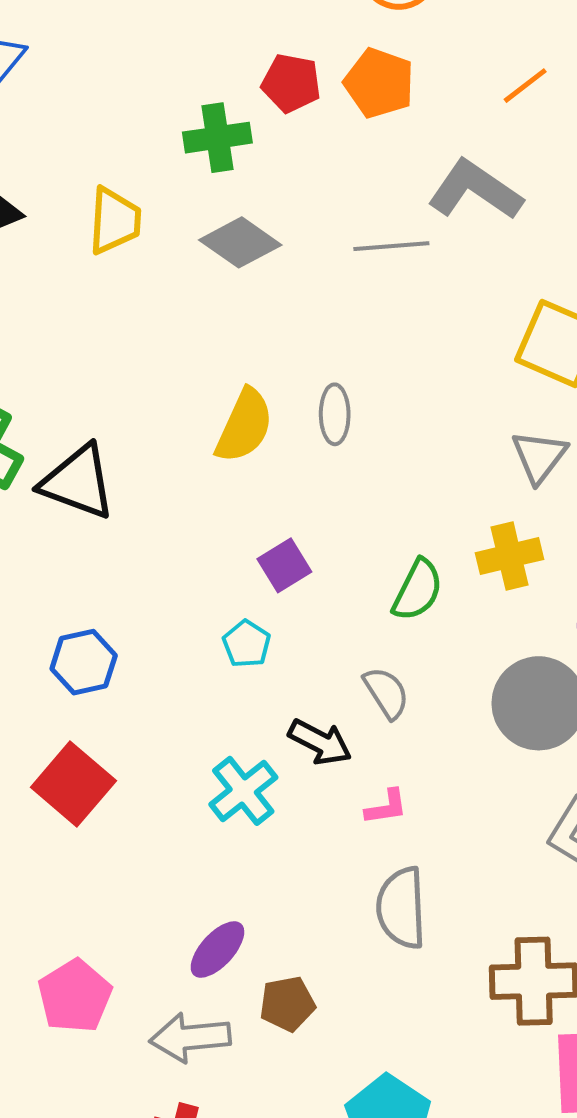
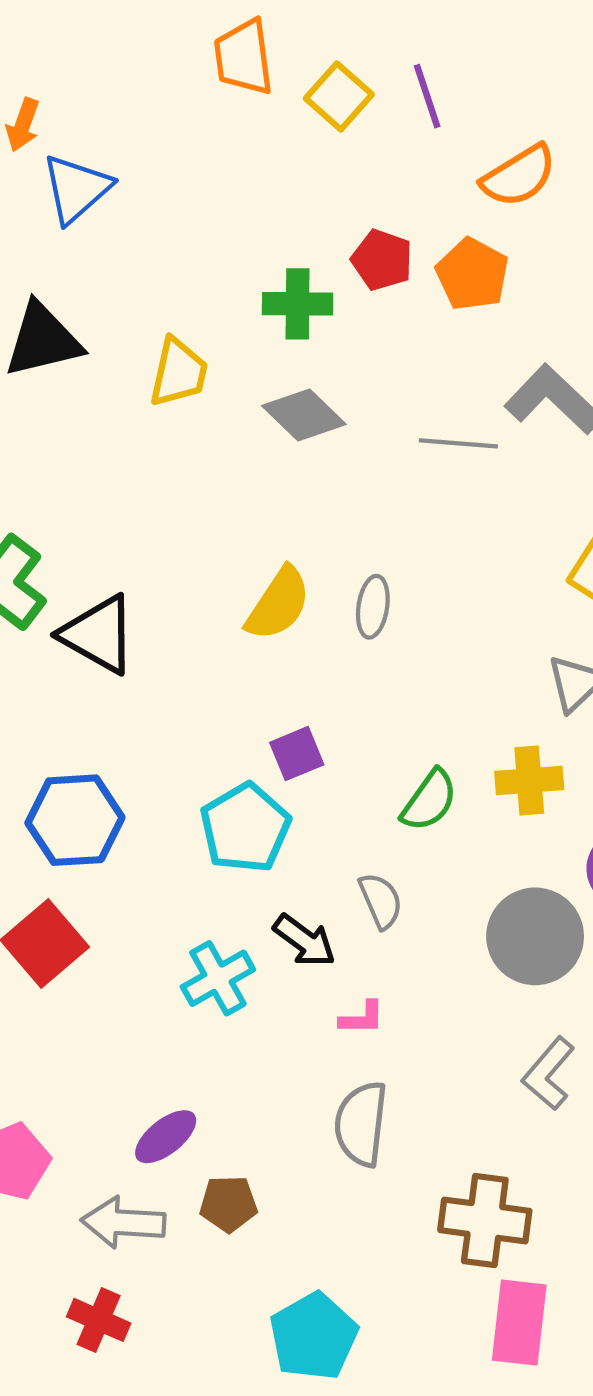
cyan pentagon: (247, 644) -> (245, 828), size x1.8
blue hexagon: (84, 662) -> (75, 820), size x1.4

